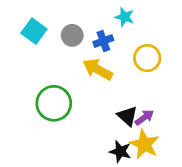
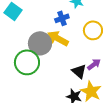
gray circle: (72, 35) -> (40, 43), moved, size x1.5
purple arrow: (144, 117) -> (94, 64), moved

